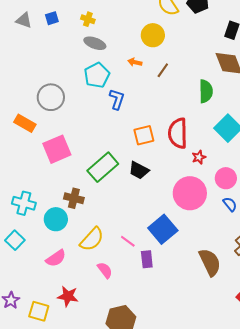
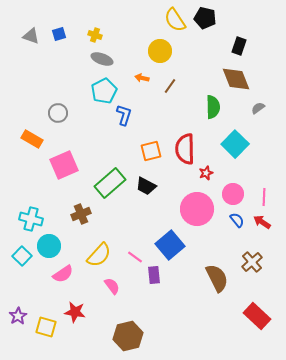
gray circle: (51, 97) -> (58, 113), size x0.7
brown cross: (74, 198) -> (81, 214), turned -36
cyan circle: (56, 219) -> (49, 246), moved

